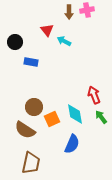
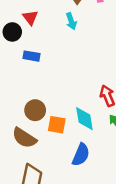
red triangle: (47, 30) -> (30, 18), moved
cyan arrow: (64, 41) -> (71, 21), moved, turned -136
orange square: (52, 119) -> (57, 125), turned 35

